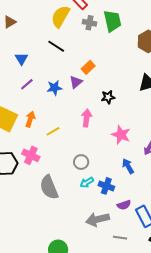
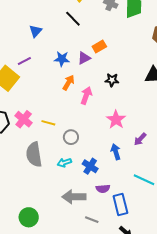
blue triangle: (21, 59) -> (36, 31), moved
purple line: (27, 84) -> (24, 61), moved
orange arrow: (30, 119) -> (68, 83), moved
yellow line: (53, 131) -> (48, 123), moved, turned 32
cyan arrow: (87, 182) -> (64, 163), moved

